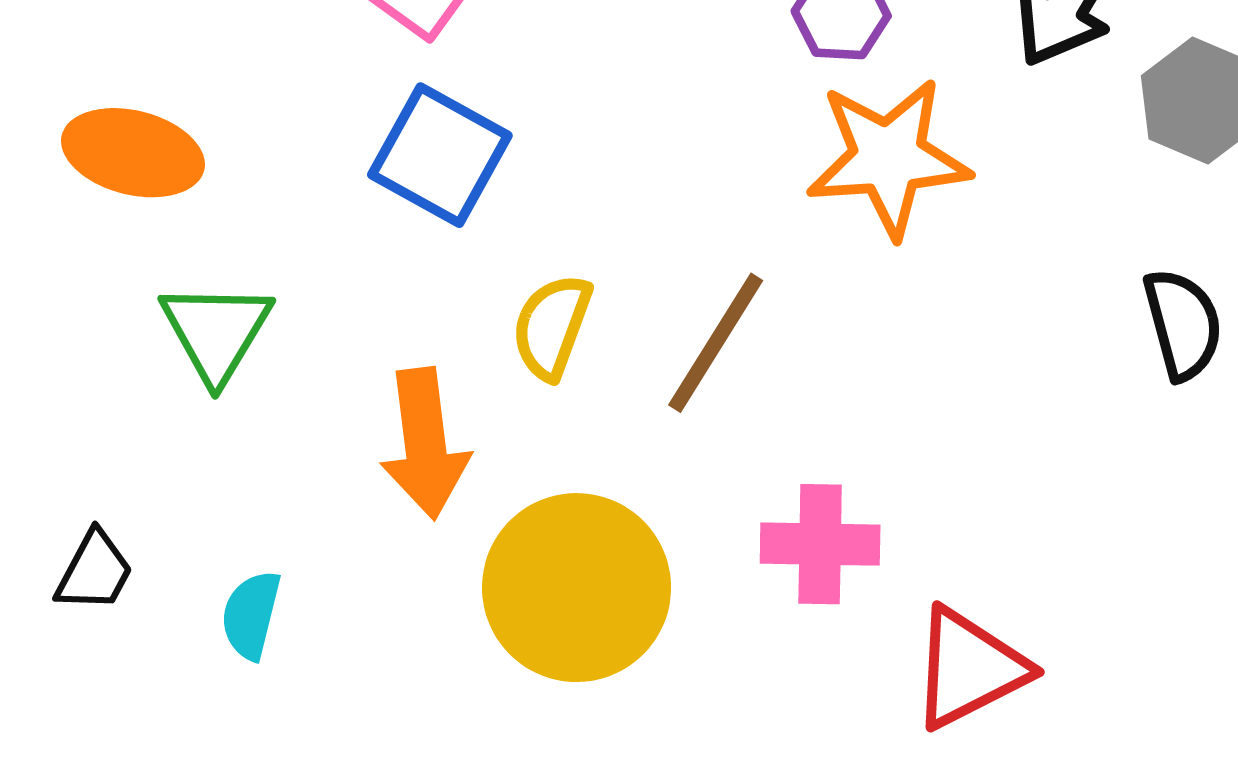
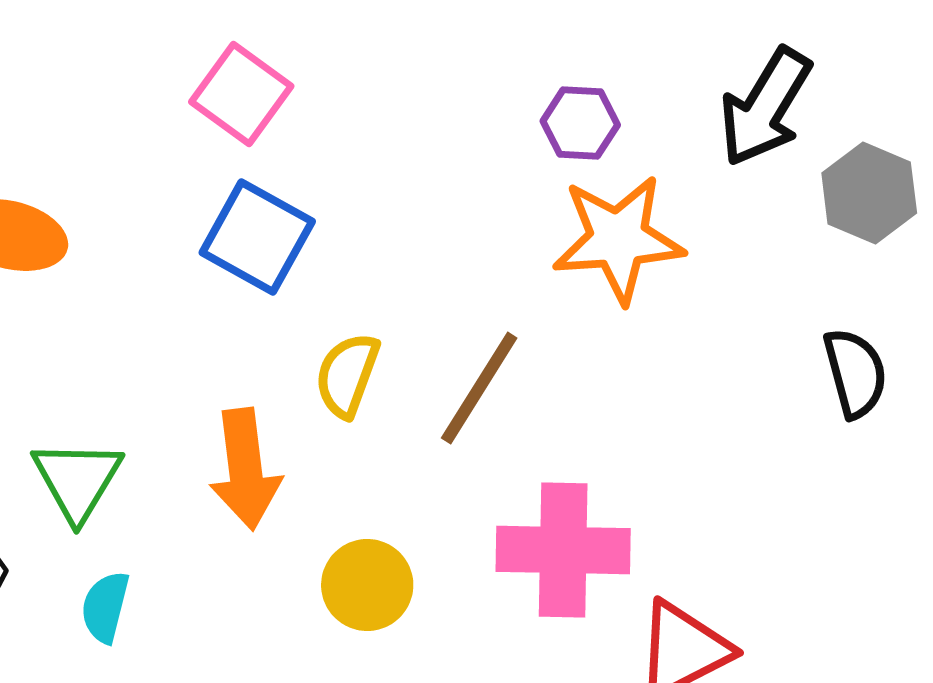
green triangle: (216, 332) -> (77, 480), moved
pink cross: (820, 544) -> (563, 550), size x1.4
yellow circle: (577, 588) -> (367, 585), size x0.6

